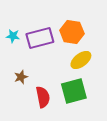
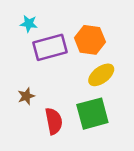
cyan star: (13, 36) -> (29, 24), moved

